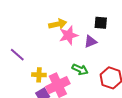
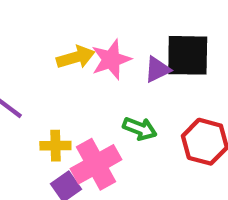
black square: (101, 23) -> (188, 55), moved, size x1.6
yellow arrow: (58, 24) -> (76, 57), moved

